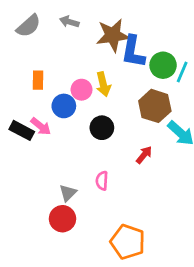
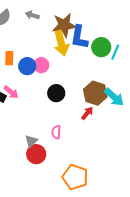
yellow arrow: (103, 84) -> (61, 43), moved, size x1.4
blue circle: (64, 106) -> (27, 66), moved
brown hexagon: (155, 106) -> (95, 93), moved
red circle: (62, 219) -> (36, 154), moved

